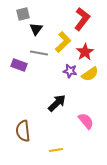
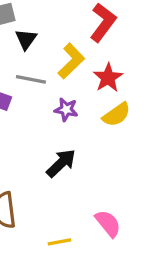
purple star: (70, 71) -> (66, 110), moved
pink semicircle: (86, 121) -> (108, 223), moved

